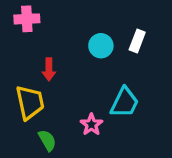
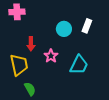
pink star: (91, 125) -> (51, 56), moved

